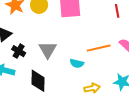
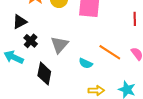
orange line: (99, 48) -> (110, 52), turned 35

